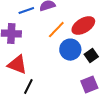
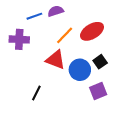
blue circle: (70, 50) -> (80, 70), moved
red triangle: (17, 65) -> (56, 60), moved

